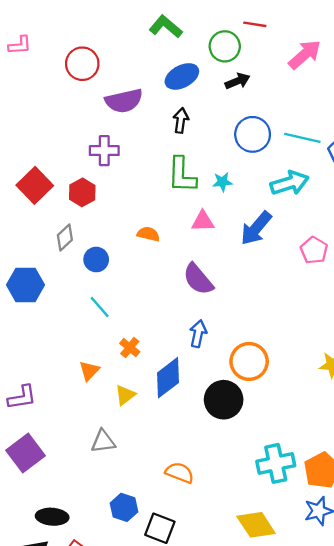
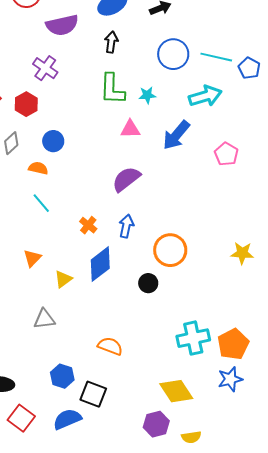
purple cross: (104, 151) -> (45, 68), turned 35
orange semicircle: (148, 234) -> (38, 168), moved
blue circle: (96, 260) -> (53, 141), moved
purple semicircle: (198, 279) -> (126, 179), turned 92
orange cross: (130, 348) -> (88, 225), moved
black circle: (224, 400) -> (148, 283), size x0.6

